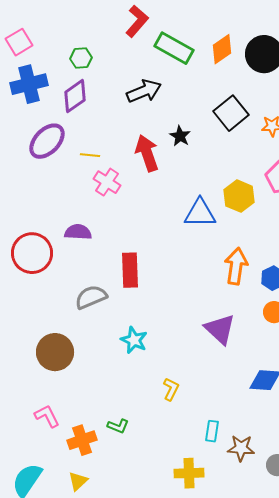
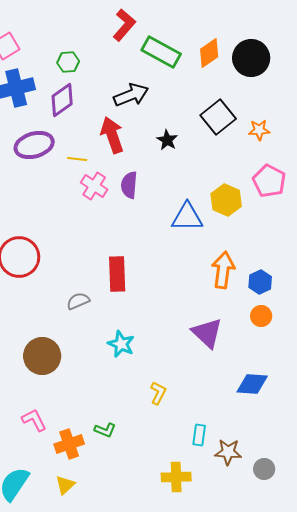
purple ellipse: (47, 141) -> (34, 145), turned 30
red arrow: (147, 153) -> (112, 135), moved
purple semicircle: (78, 232) -> (129, 185), moved, turned -88
gray semicircle: (91, 297) -> (78, 301), size x0.7

